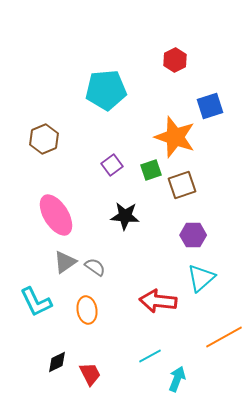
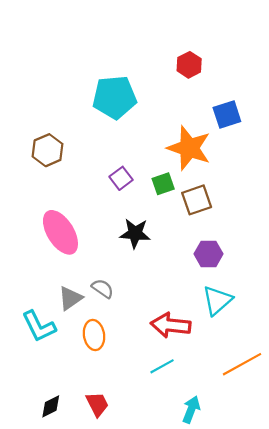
gray triangle: (65, 262) -> (70, 298), moved
cyan line: (150, 356) -> (162, 366), moved
black diamond: (57, 362) -> (51, 406), moved

